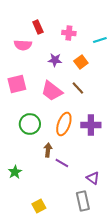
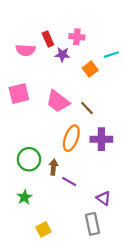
red rectangle: (38, 27) -> (48, 39), moved
cyan line: (100, 40) -> (111, 55), moved
purple star: (55, 60) -> (62, 55), moved
brown line: (78, 88) -> (87, 108), moved
green circle: (30, 124) -> (29, 159), moved
green star: (15, 172) -> (25, 197), moved

